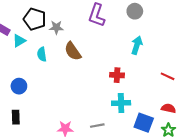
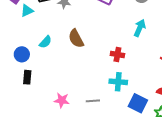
brown semicircle: (73, 51) -> (76, 39), moved
cyan semicircle: (42, 54) -> (45, 42), moved, turned -136
black rectangle: (16, 117) -> (27, 77), moved

